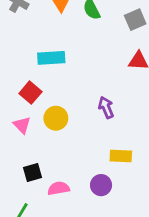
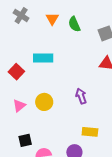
red square: (30, 93) -> (16, 72), moved
pink triangle: (22, 125) -> (19, 106), turned 32

